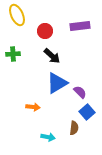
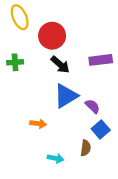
purple rectangle: (80, 26) -> (101, 60), moved
red circle: (45, 31) -> (52, 36), size x1.5

